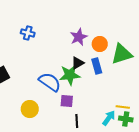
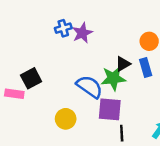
blue cross: (28, 33) -> (63, 28), turned -32
purple star: (79, 37) -> (82, 33), moved
purple square: (67, 101) -> (110, 109), size x1.5

